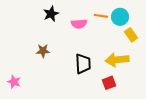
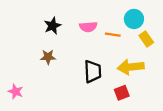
black star: (51, 14) -> (52, 26), moved
orange line: (101, 16) -> (113, 35), moved

